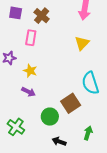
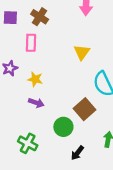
yellow triangle: (82, 43) -> (82, 52), moved
black arrow: (59, 141) -> (77, 153), turned -64

